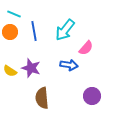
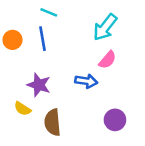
cyan line: (14, 14) -> (49, 12), moved
cyan arrow: (65, 30) -> (105, 27), moved
yellow semicircle: (10, 71) -> (23, 109), moved

